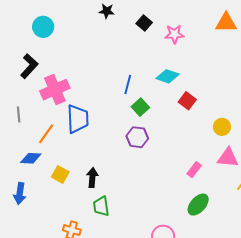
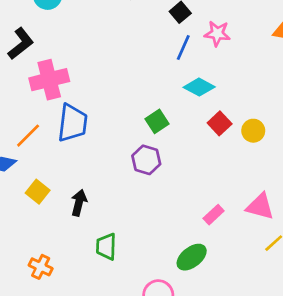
blue line: (128, 84) -> (183, 47), moved
yellow circle: (222, 127) -> (253, 131), moved
green ellipse: (198, 205) -> (192, 257), moved
green trapezoid: (101, 206) -> (106, 247), moved

